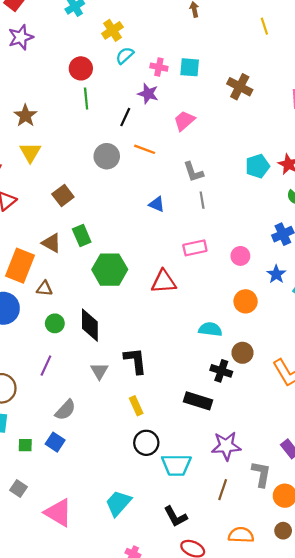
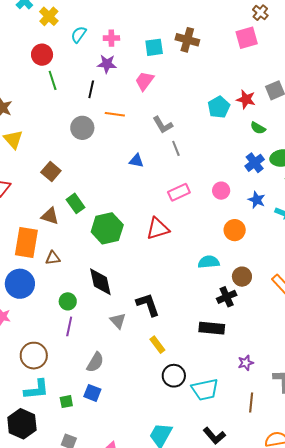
yellow cross: (112, 30) -> (49, 16), moved
cyan square: (190, 67) -> (154, 47), moved
green circle: (55, 323) -> (68, 301), moved
black cross: (221, 371) -> (227, 297), turned -30
purple star: (226, 446) -> (246, 363), size x0.6

